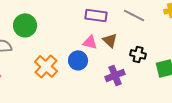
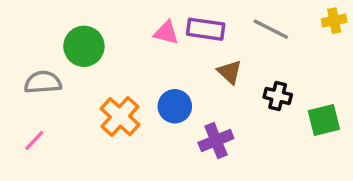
pink triangle: (90, 42) -> (166, 33), moved
purple cross: (115, 75) -> (216, 141), moved

